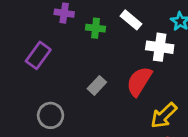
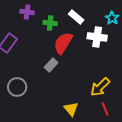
red semicircle: (139, 81) -> (63, 43), moved

